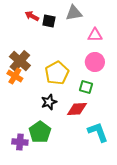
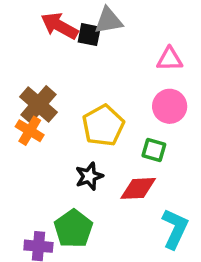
gray triangle: (74, 13) -> (108, 21), moved
red arrow: (32, 16) -> (59, 26), size x1.5
cyan L-shape: (98, 132) -> (175, 229), turned 45

